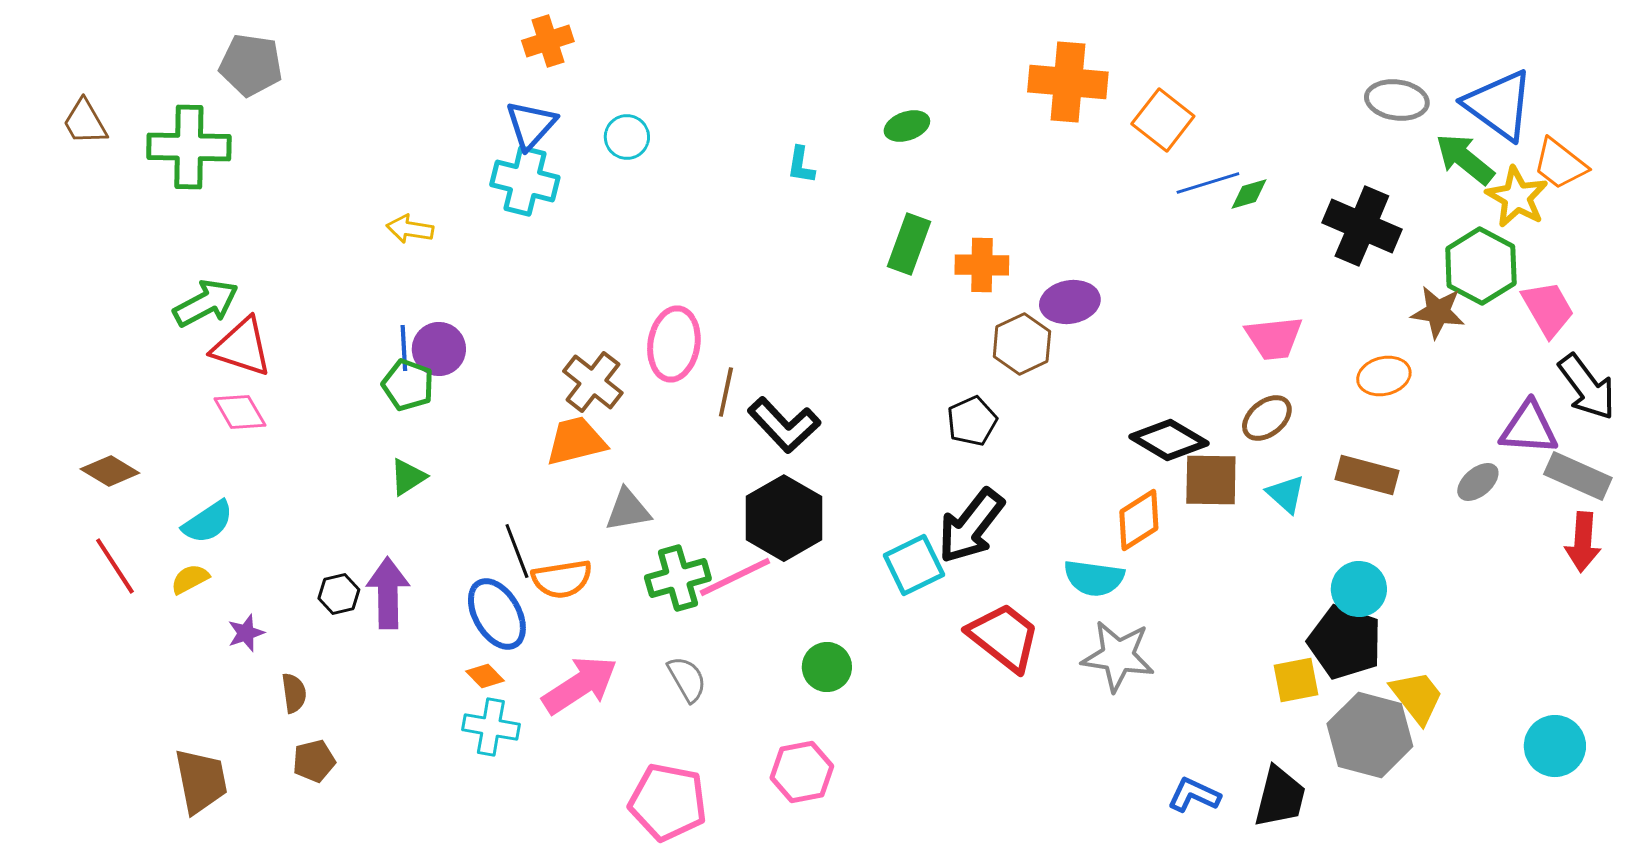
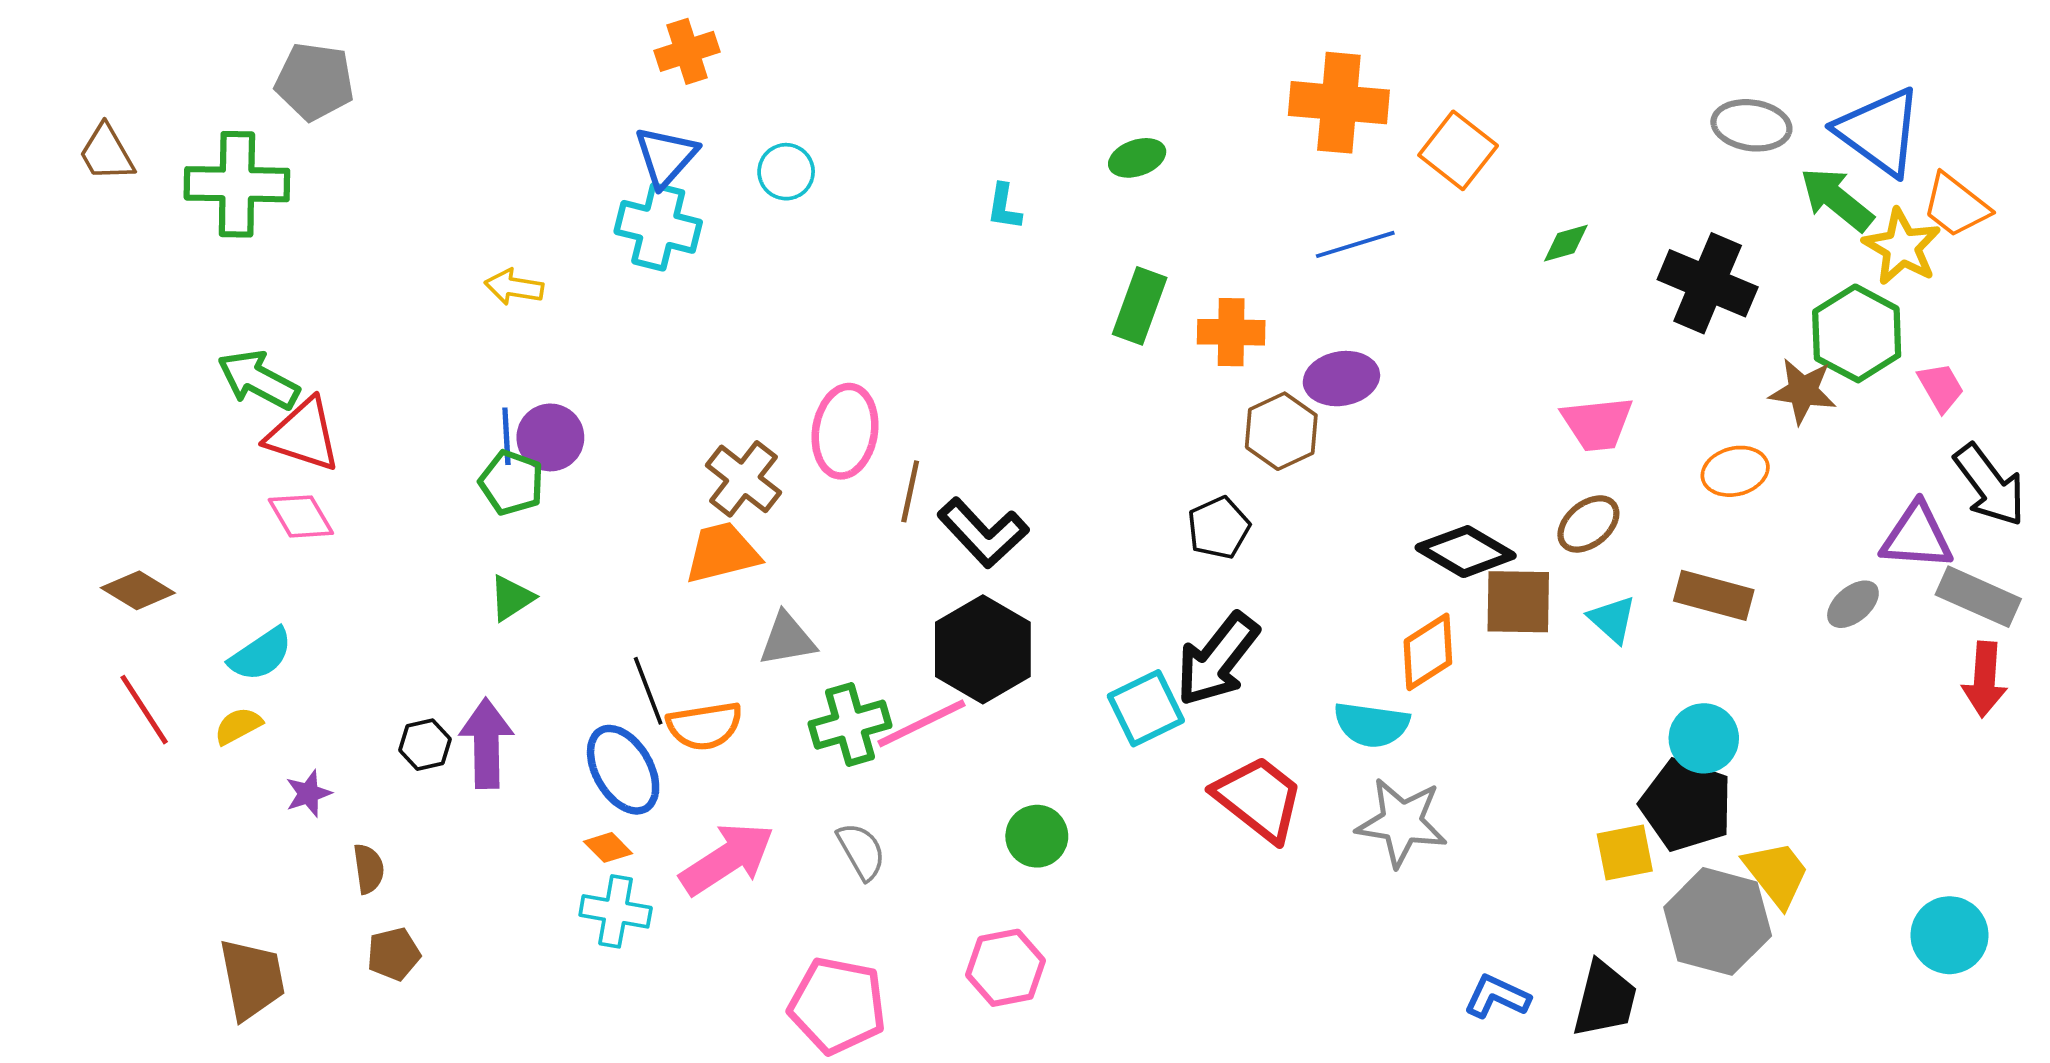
blue line: (1208, 183) -> (1355, 244), moved
green arrow: (206, 303) -> (258, 380), turned -124
pink trapezoid: (1548, 309) -> (1941, 387), size x0.7

